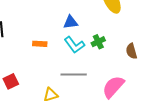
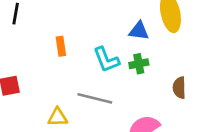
blue triangle: (71, 22) -> (139, 31), moved
orange rectangle: (40, 44) -> (61, 46), turned 64

